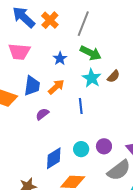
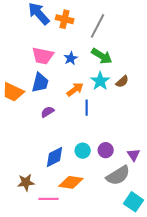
orange cross: (50, 20) -> (65, 19), turned -36
pink trapezoid: (19, 52) -> (43, 56), moved
orange arrow: (56, 87) -> (75, 89), moved

